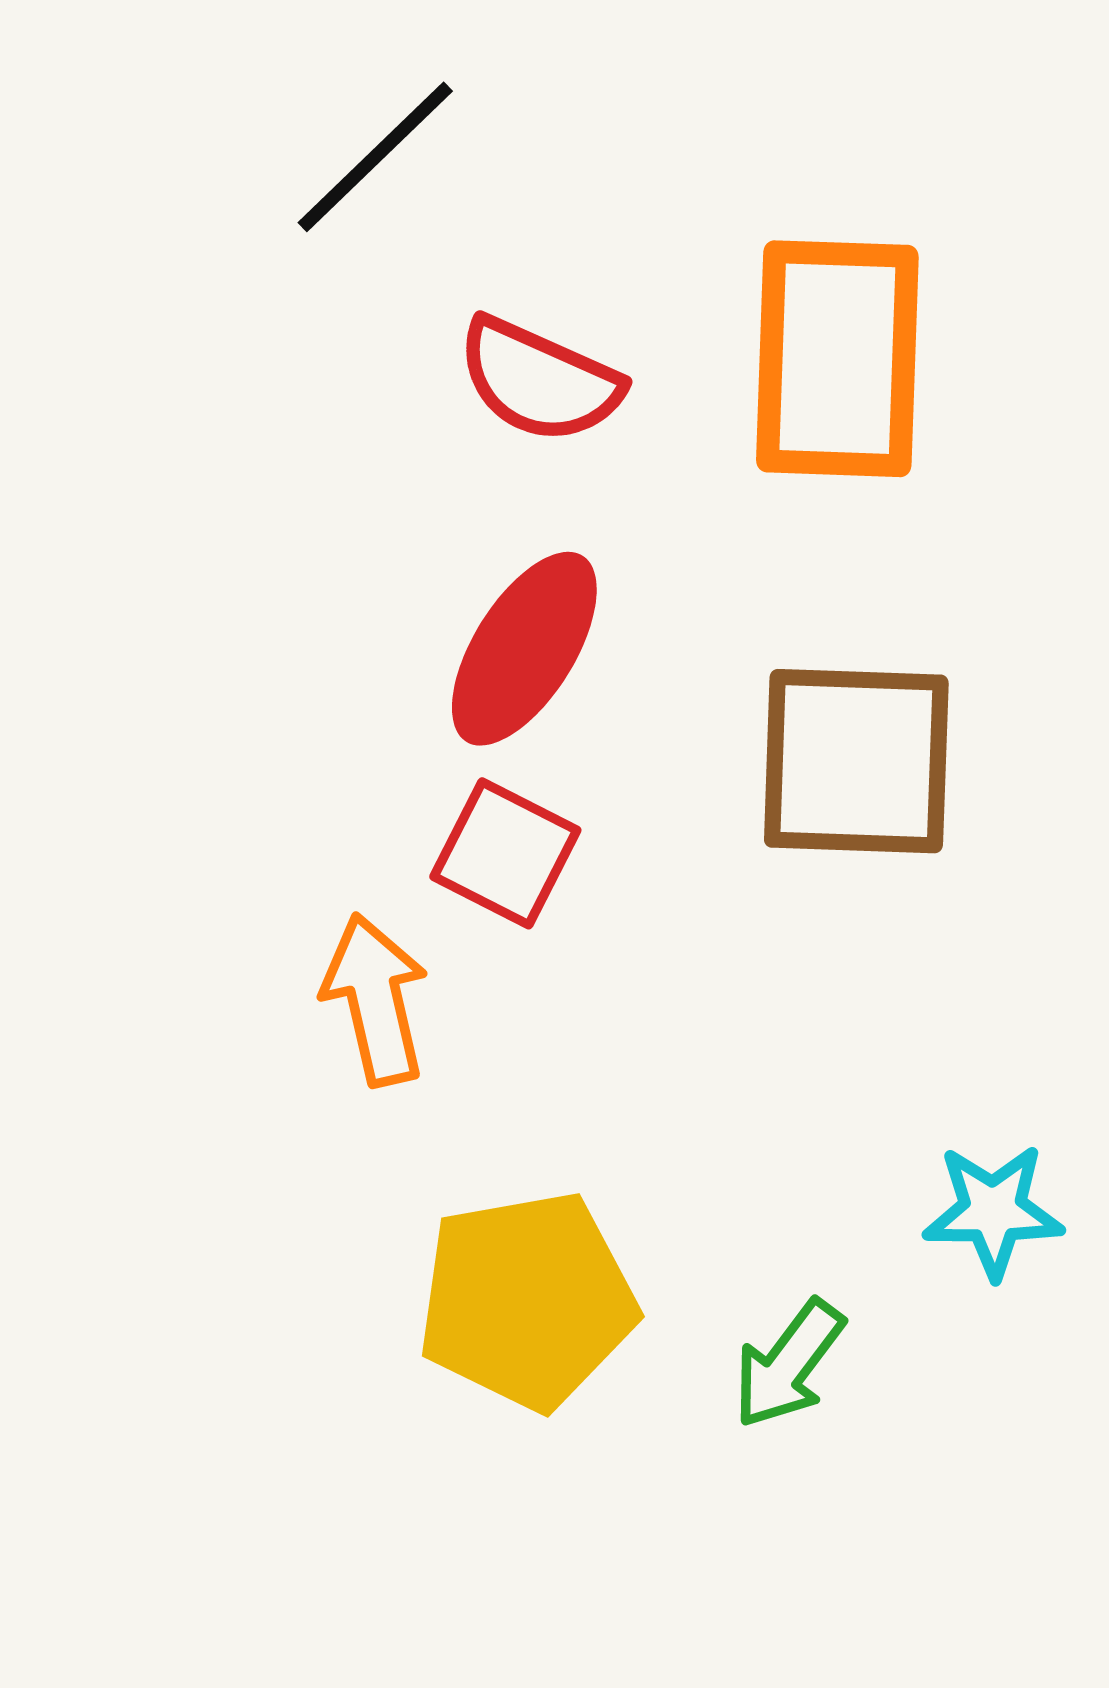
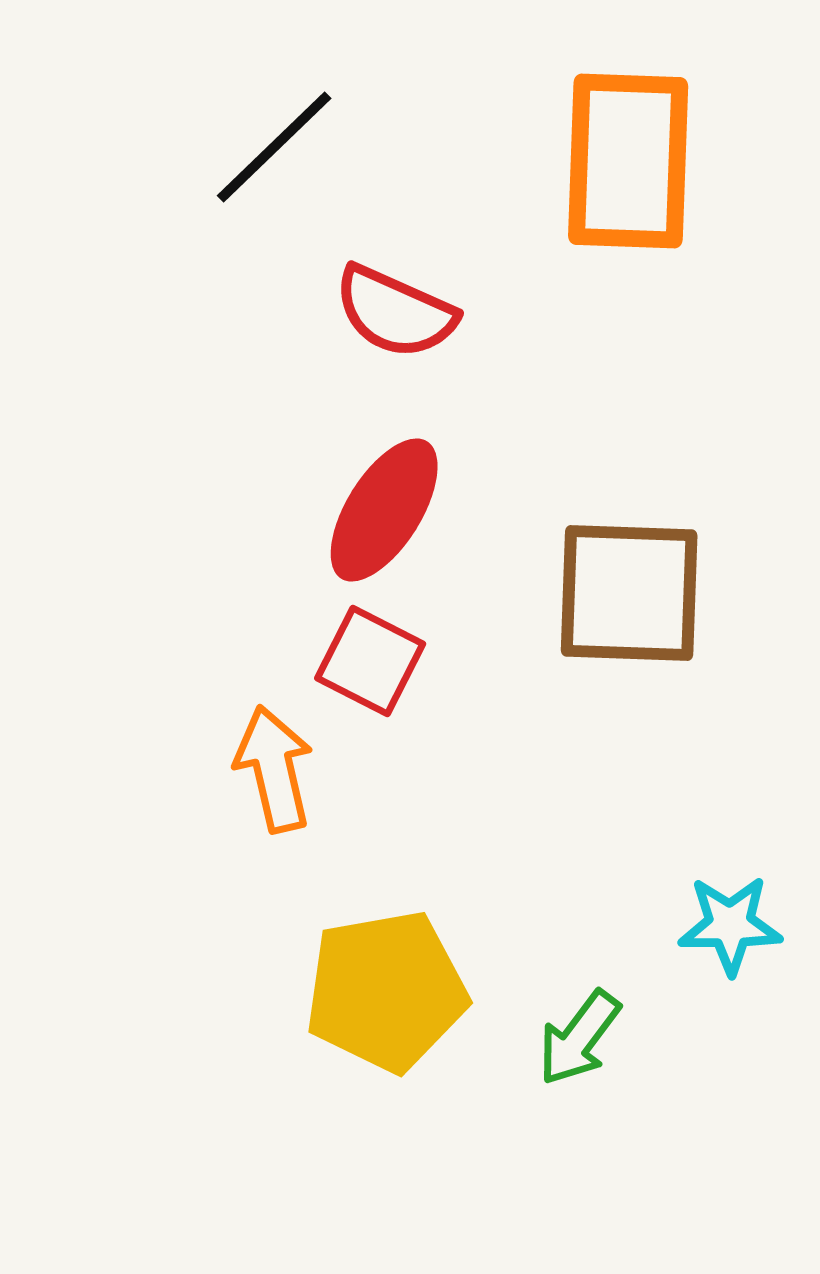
orange rectangle: (837, 359) -> (628, 161), moved

